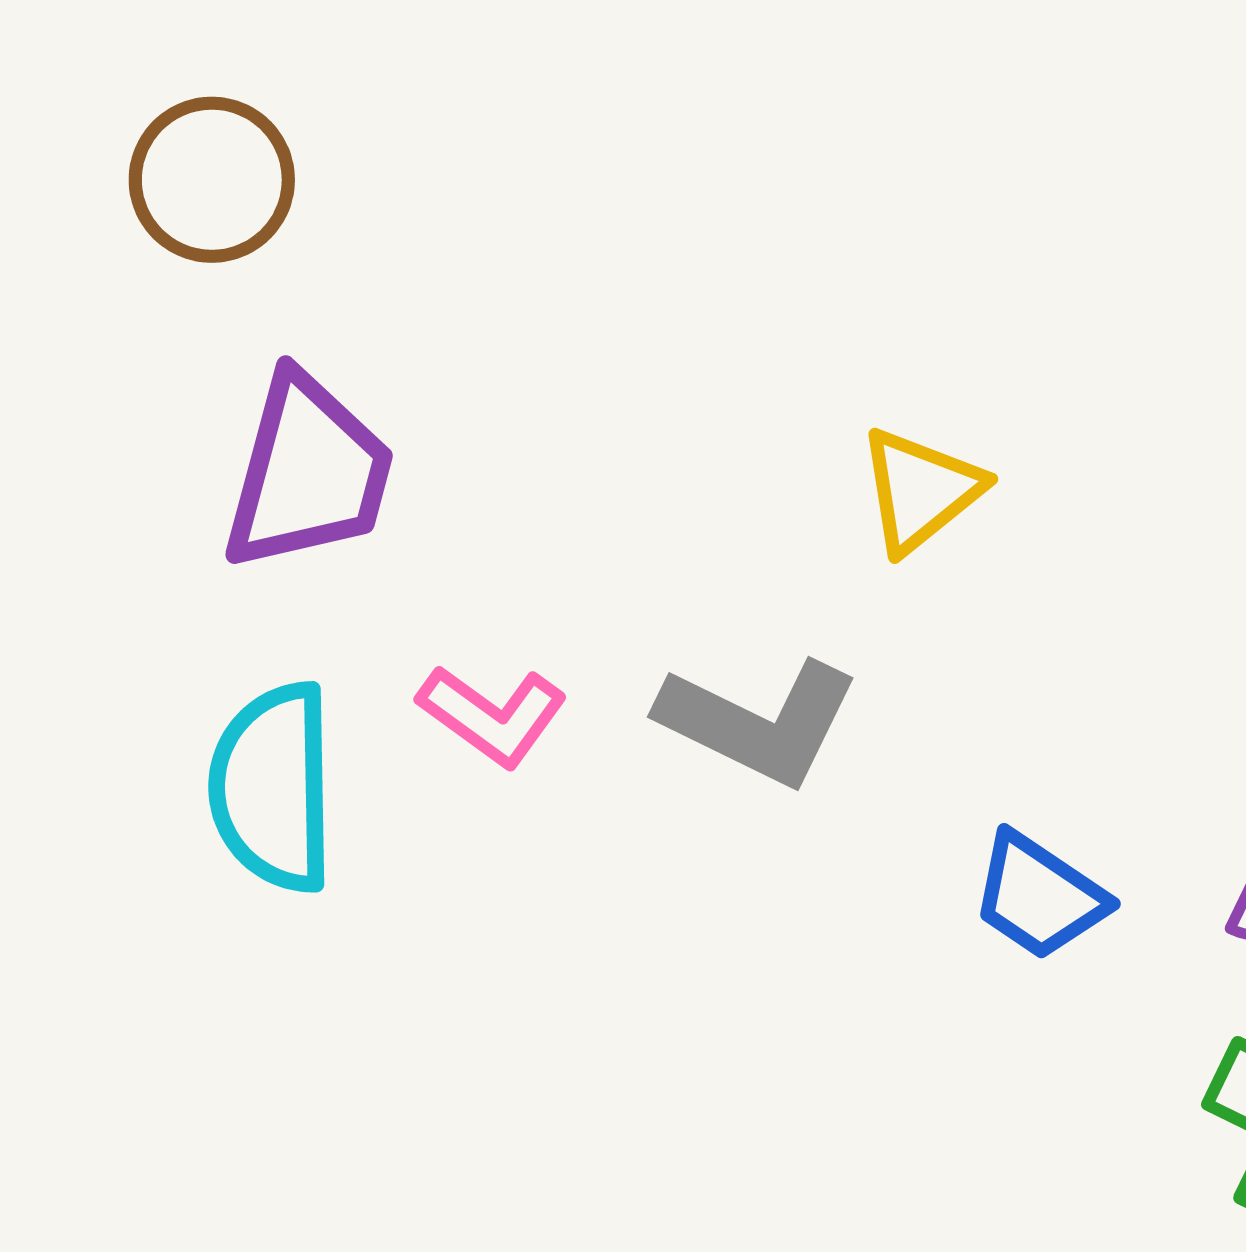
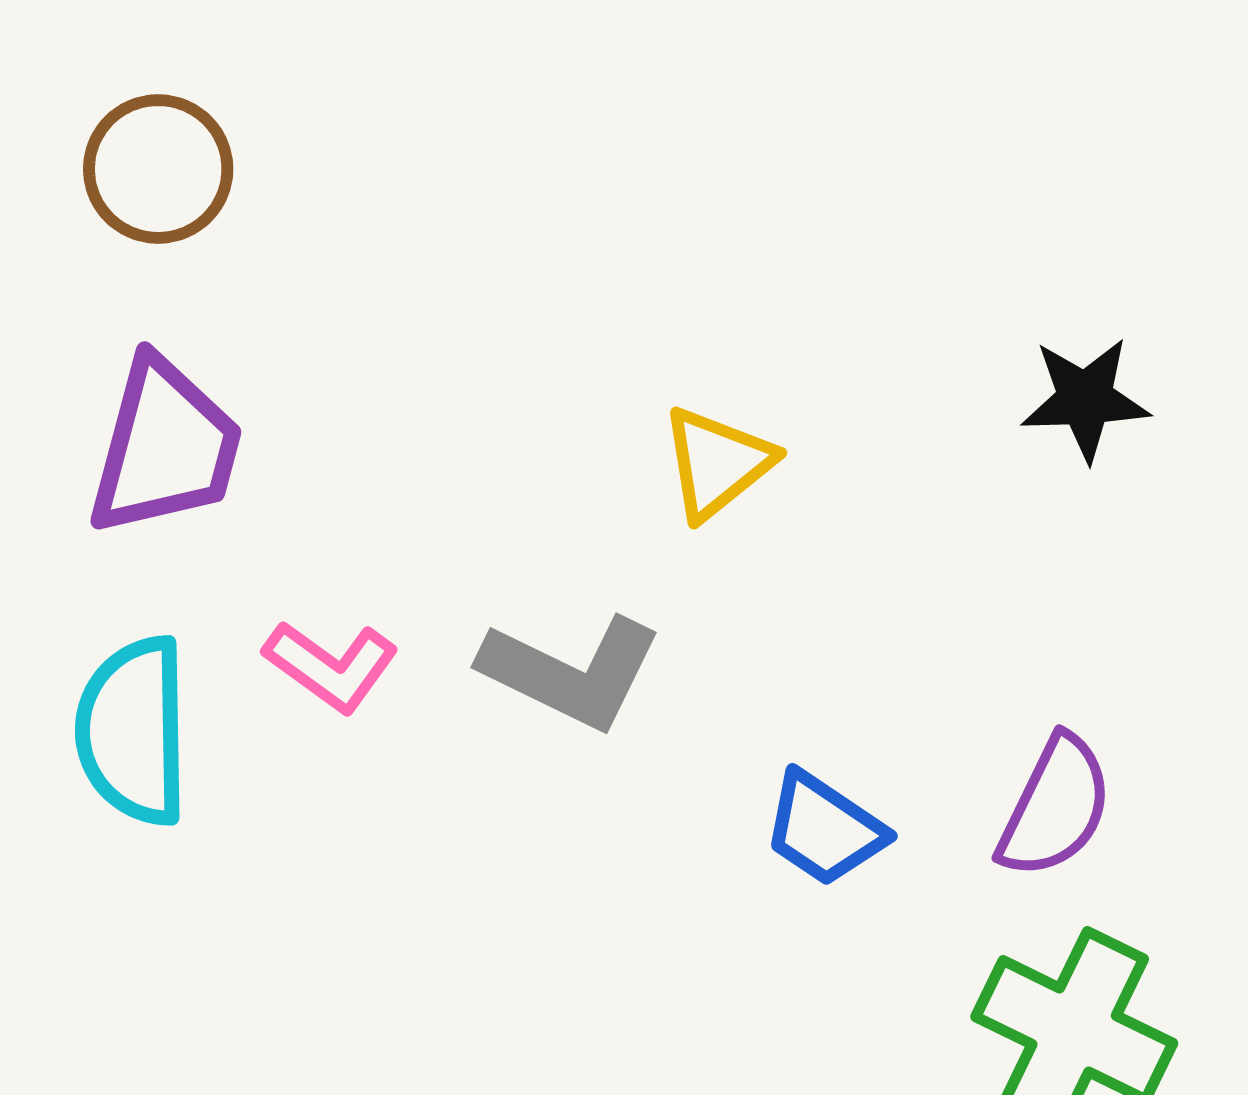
brown circle: (212, 180) -> (158, 169), moved

